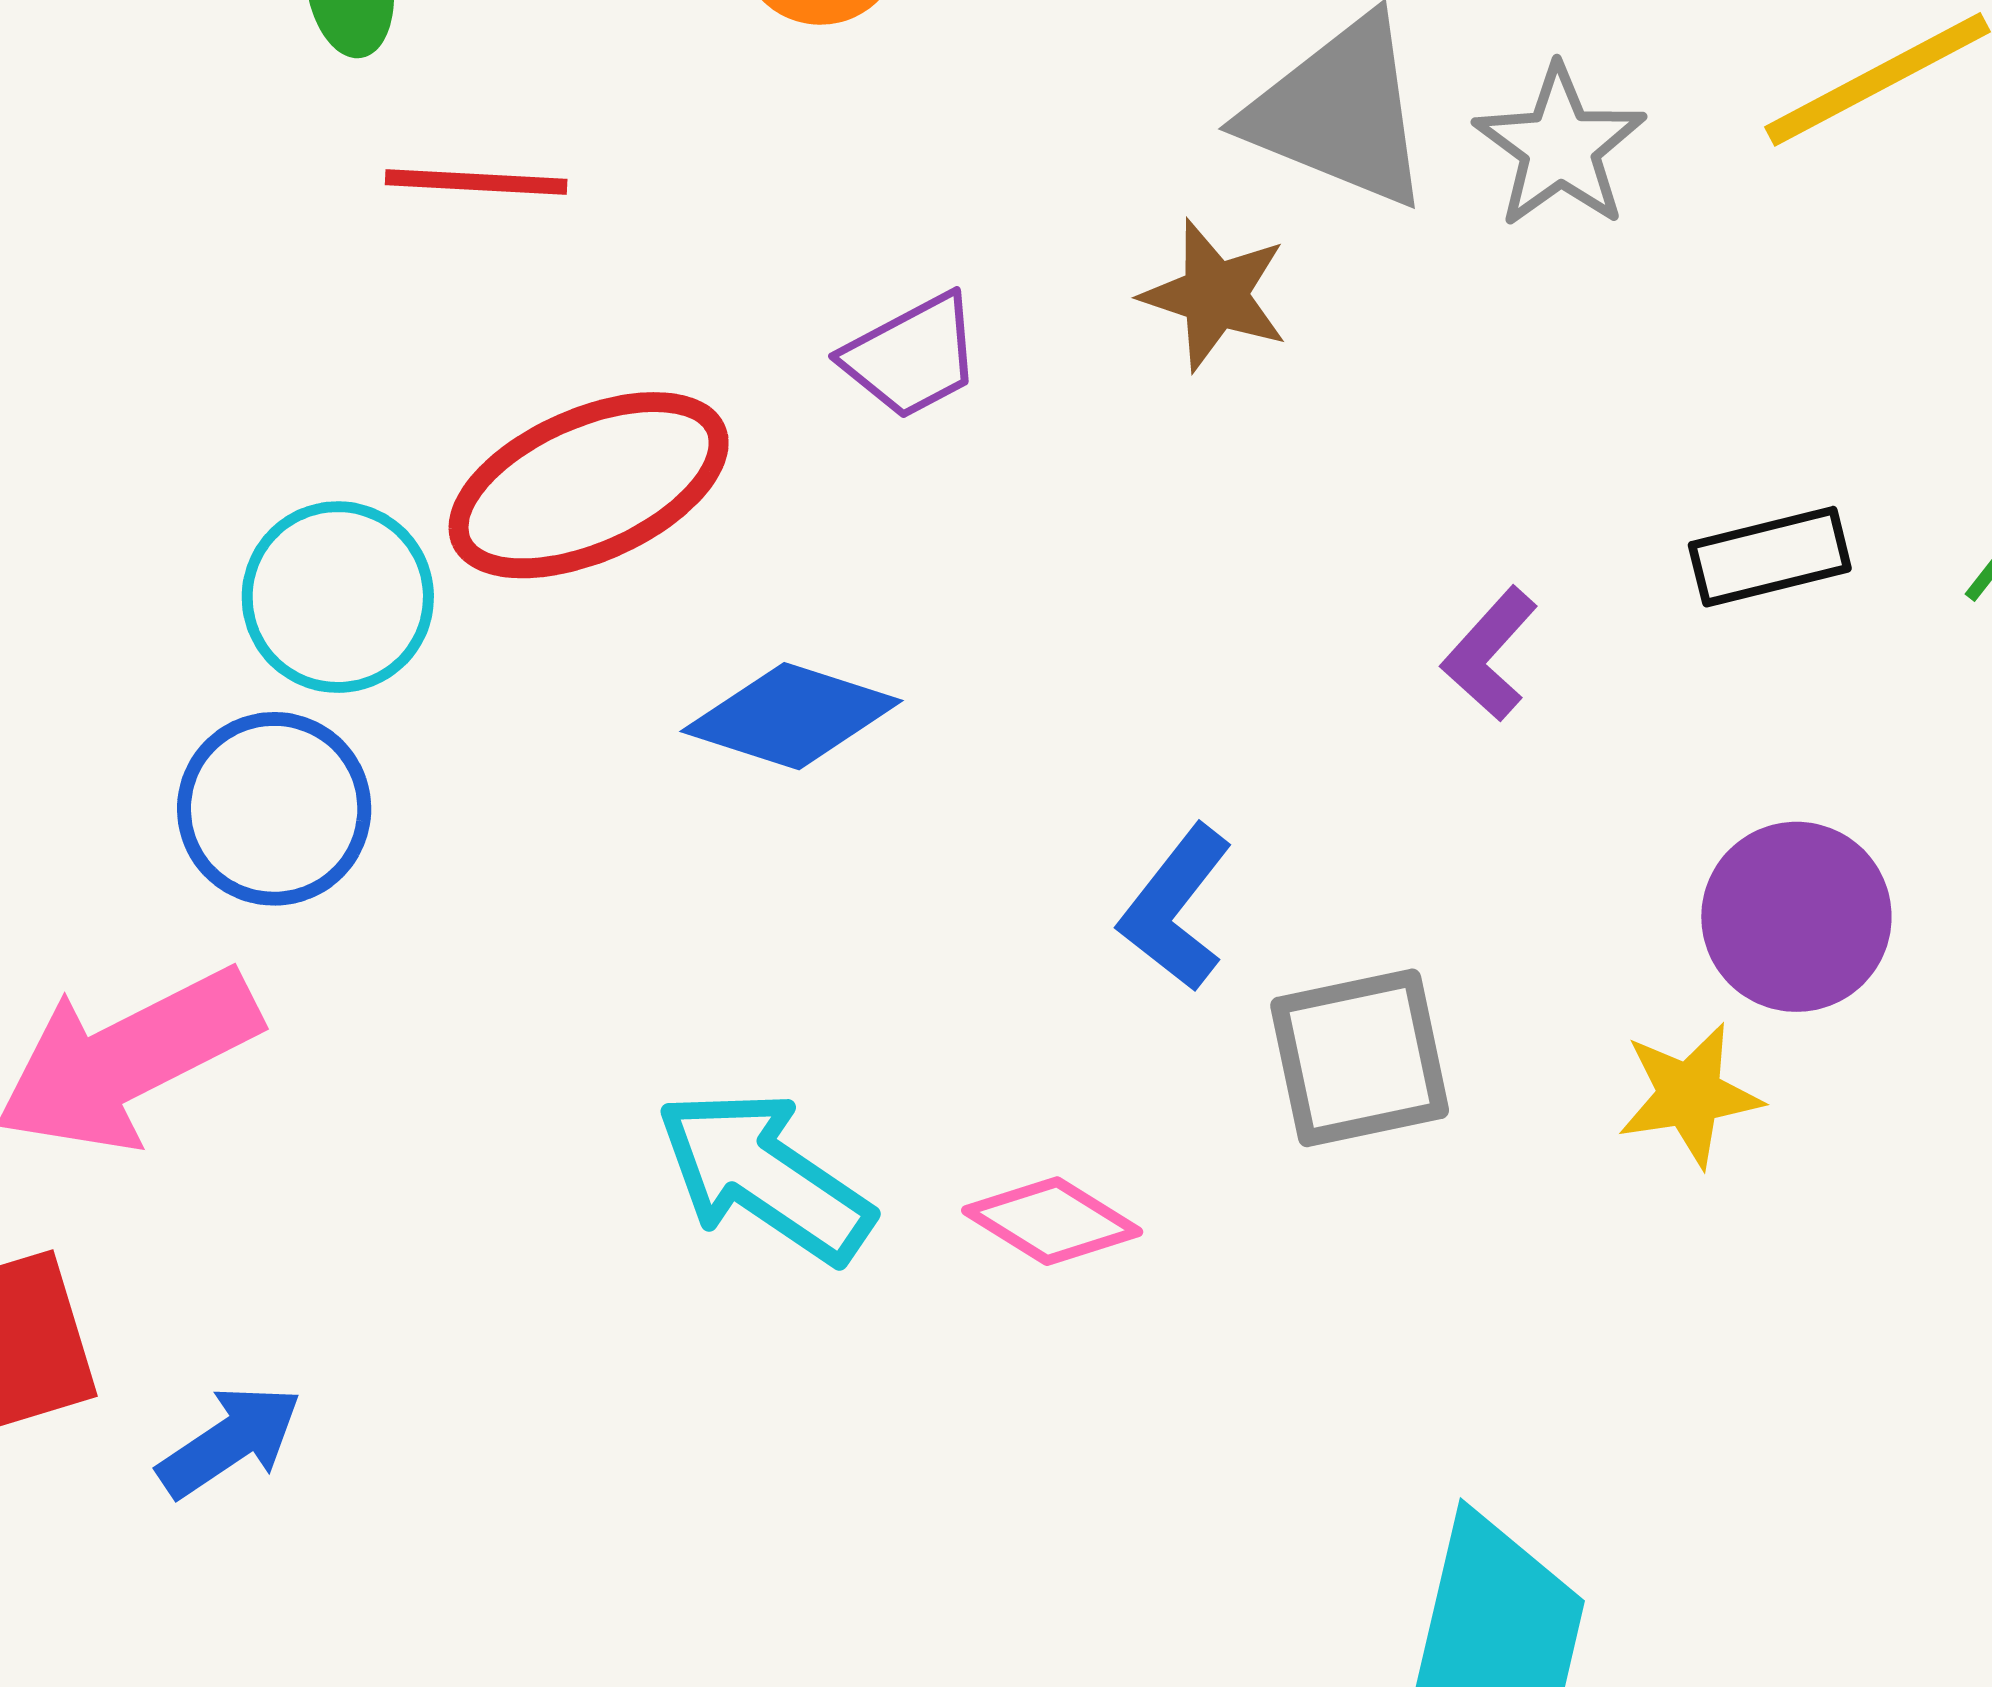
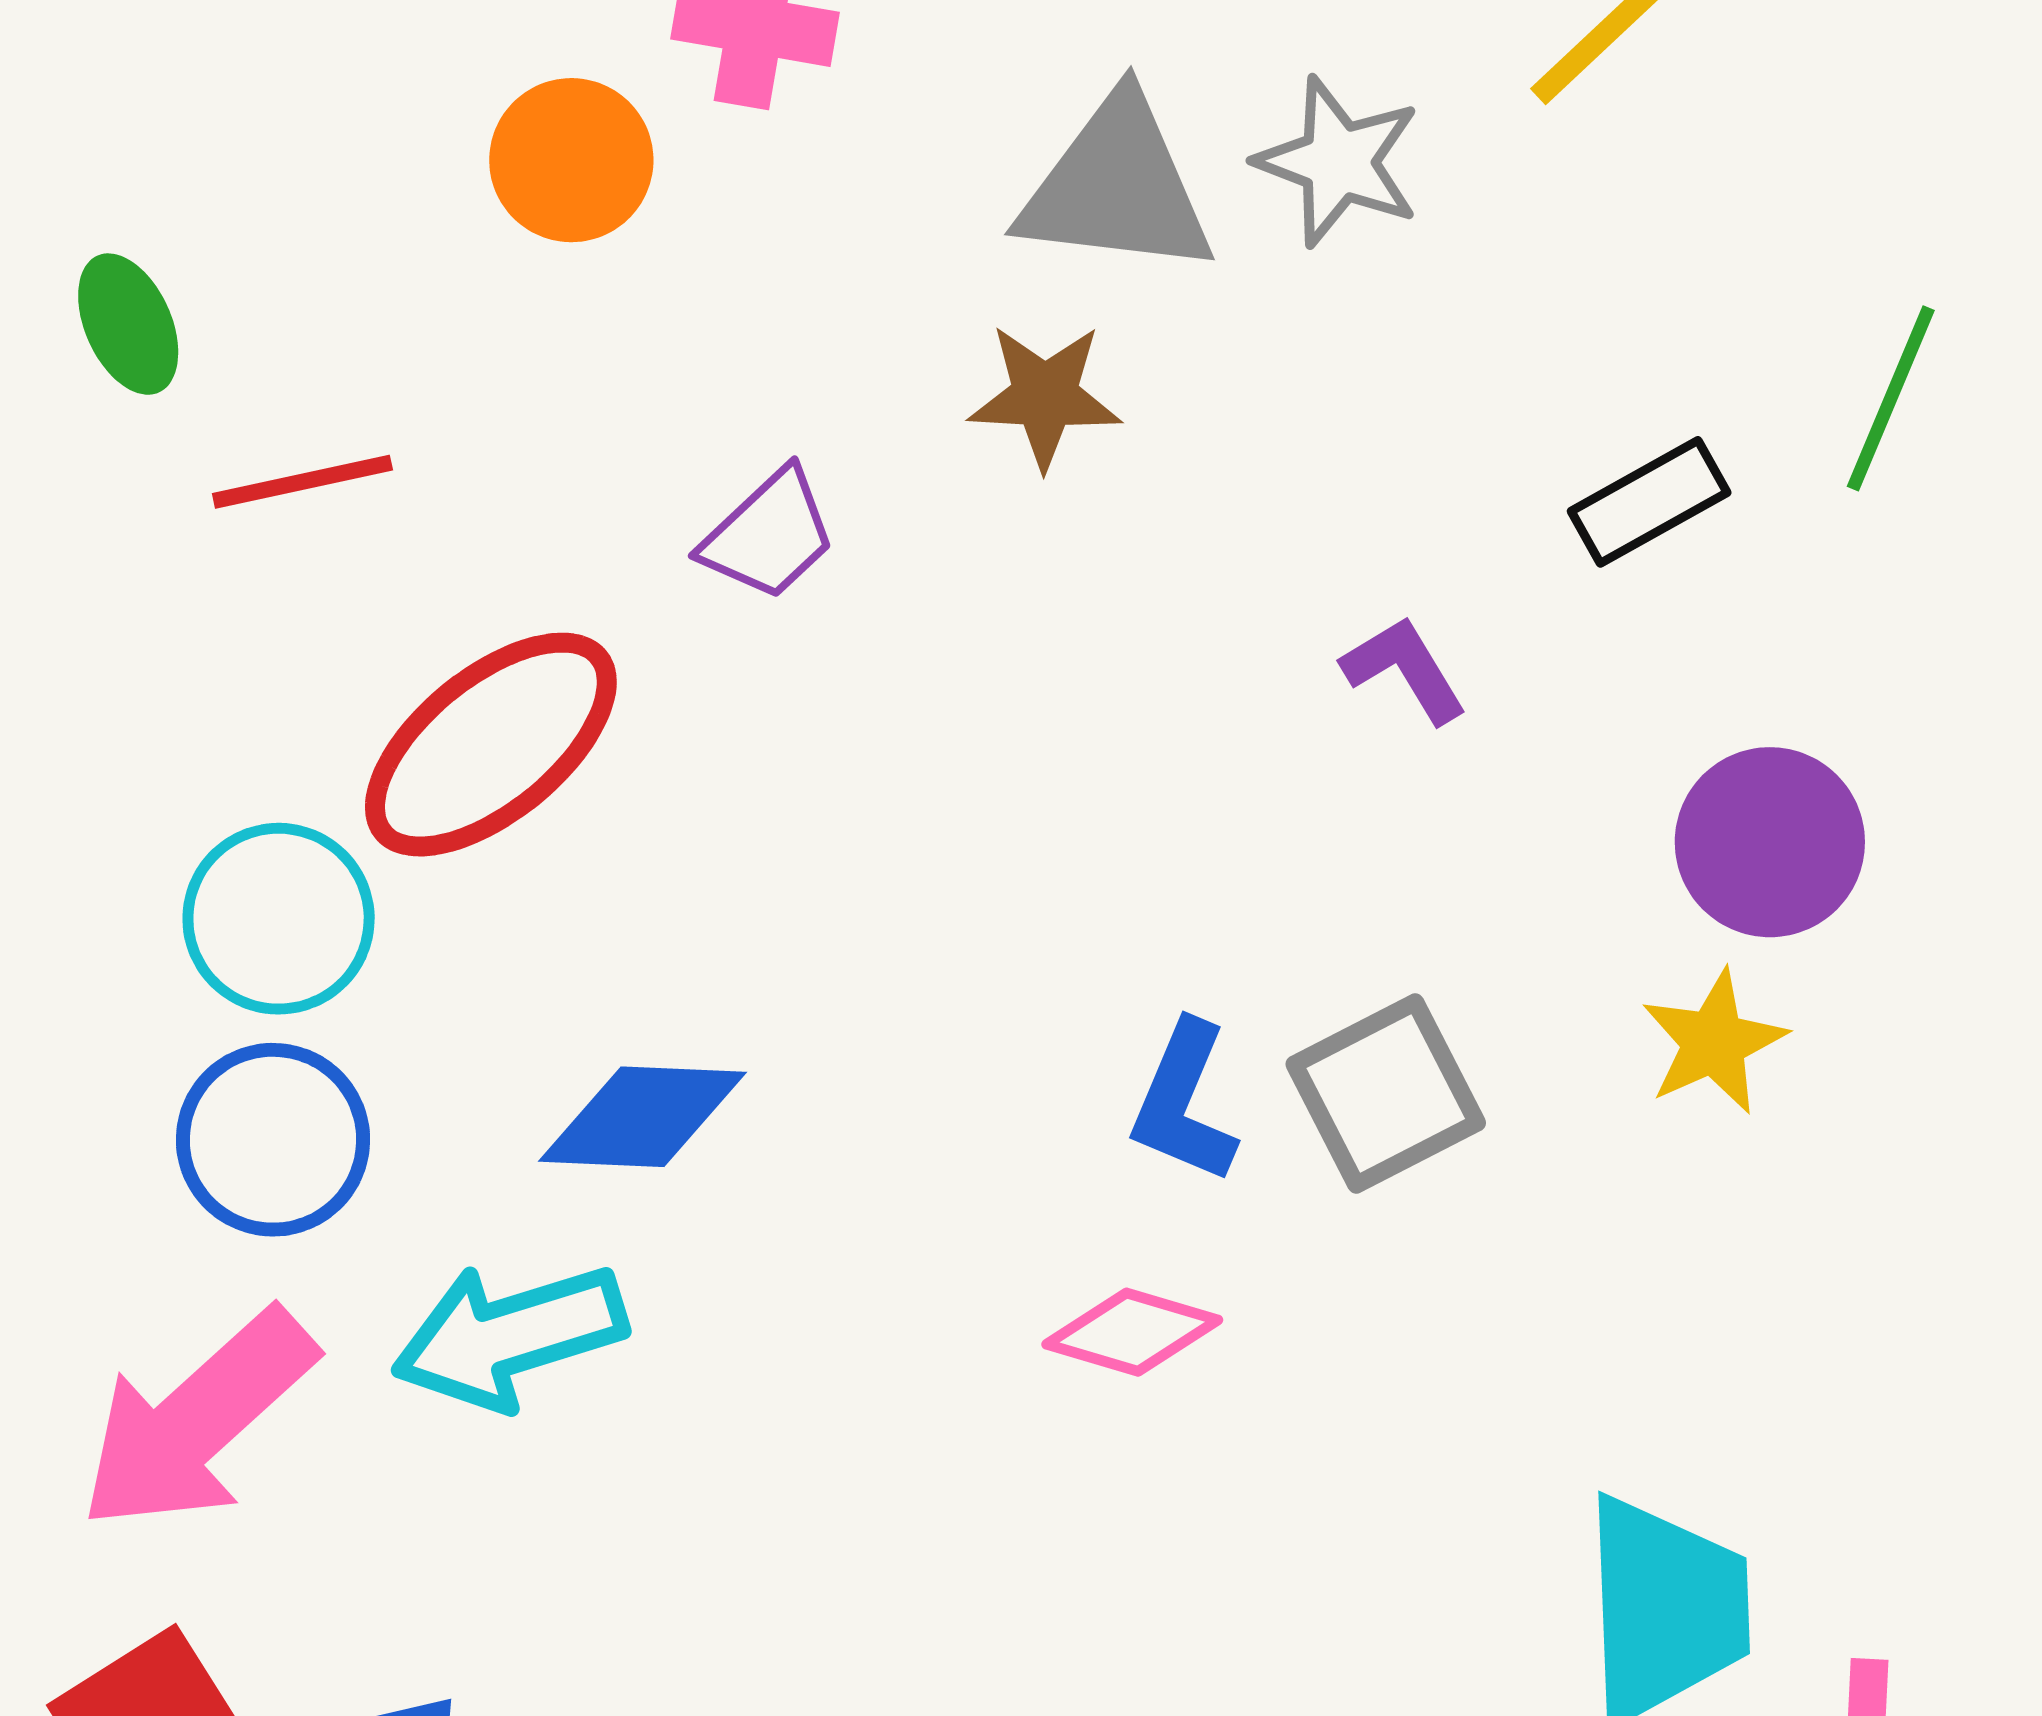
purple L-shape: (1490, 654) -> (1404, 670), turned 122
blue diamond: (792, 716) -> (642, 1117), moved
blue L-shape: (1176, 908) -> (1184, 1102), moved
cyan arrow: (764, 1176) -> (509, 1336), moved, turned -36

